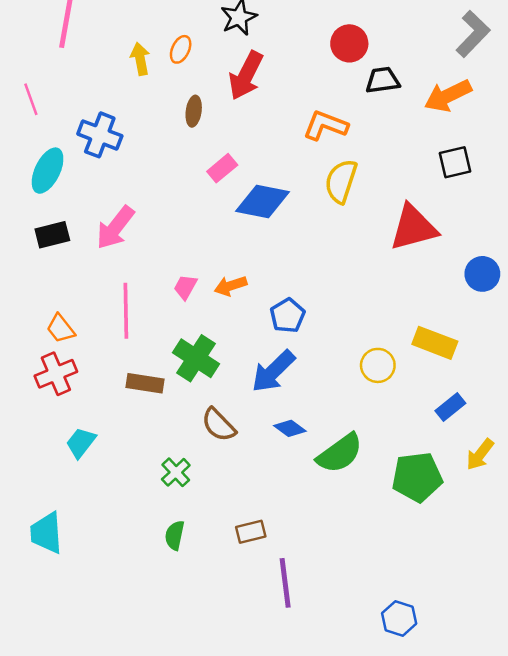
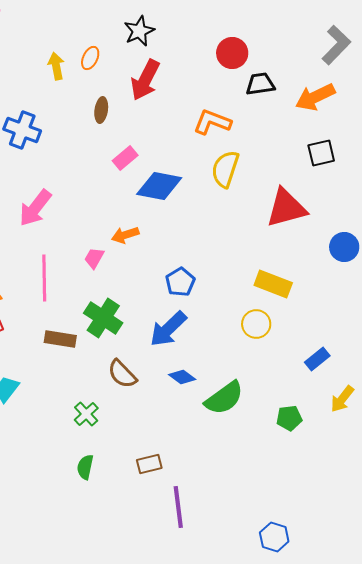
orange arrow: (230, 286) -> (125, 235), moved
yellow rectangle: (435, 343) -> (273, 284), moved
green pentagon: (417, 477) -> (289, 418), size x0.6

